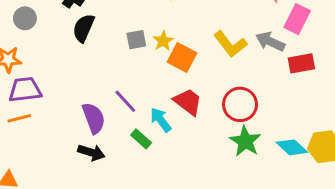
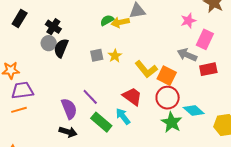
gray circle: (25, 18) -> (49, 43), moved
yellow L-shape: (230, 44) -> (146, 69), moved
orange square: (182, 58) -> (167, 76), moved
cyan arrow: (161, 120) -> (123, 116), moved
green rectangle: (141, 139) -> (101, 122), size x1.5
cyan diamond: (292, 147) -> (194, 110), moved

